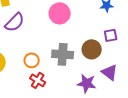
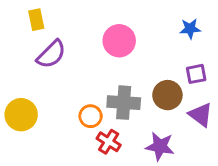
orange circle: (32, 60) -> (91, 116), moved
purple triangle: (110, 72) -> (201, 115), moved
red cross: (38, 80) -> (109, 142), moved

